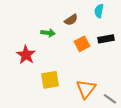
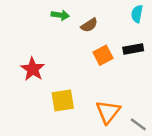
cyan semicircle: (99, 11) -> (137, 14), moved
green arrow: (48, 33) -> (60, 15), moved

